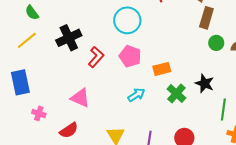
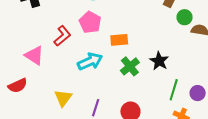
green circle: (216, 43) -> (185, 17), moved
red L-shape: (96, 57) -> (62, 36), moved
cyan arrow: (136, 95) -> (90, 61), size x1.4

